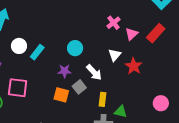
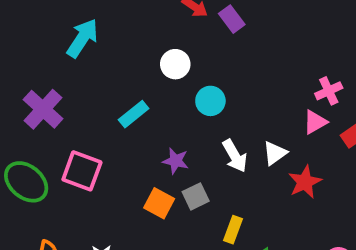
pink cross: (114, 23) -> (329, 91), moved
white circle: (19, 46) -> (175, 64), moved
cyan circle: (75, 48) -> (210, 101), moved
white arrow: (94, 72) -> (235, 156), moved

